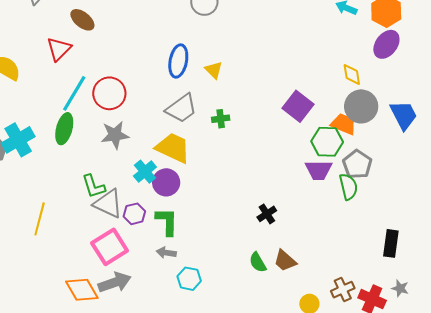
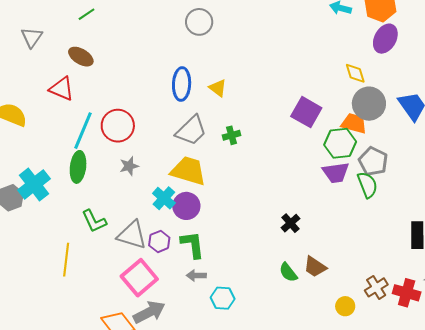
red triangle: (59, 49) -> (62, 89), turned -44
gray star: (115, 135) -> (129, 166), size x0.7
green L-shape: (94, 186) -> (94, 221), moved

